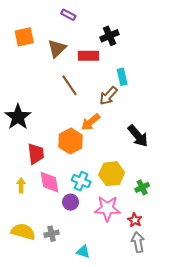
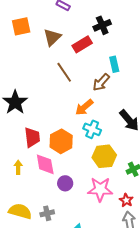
red rectangle: (88, 56) -> (82, 44), turned -30
orange hexagon: (71, 141) -> (61, 141), moved
cyan cross: (81, 181) -> (92, 129), moved

